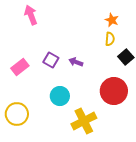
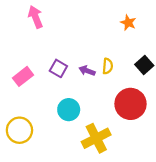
yellow semicircle: (110, 39) -> (108, 66), moved

